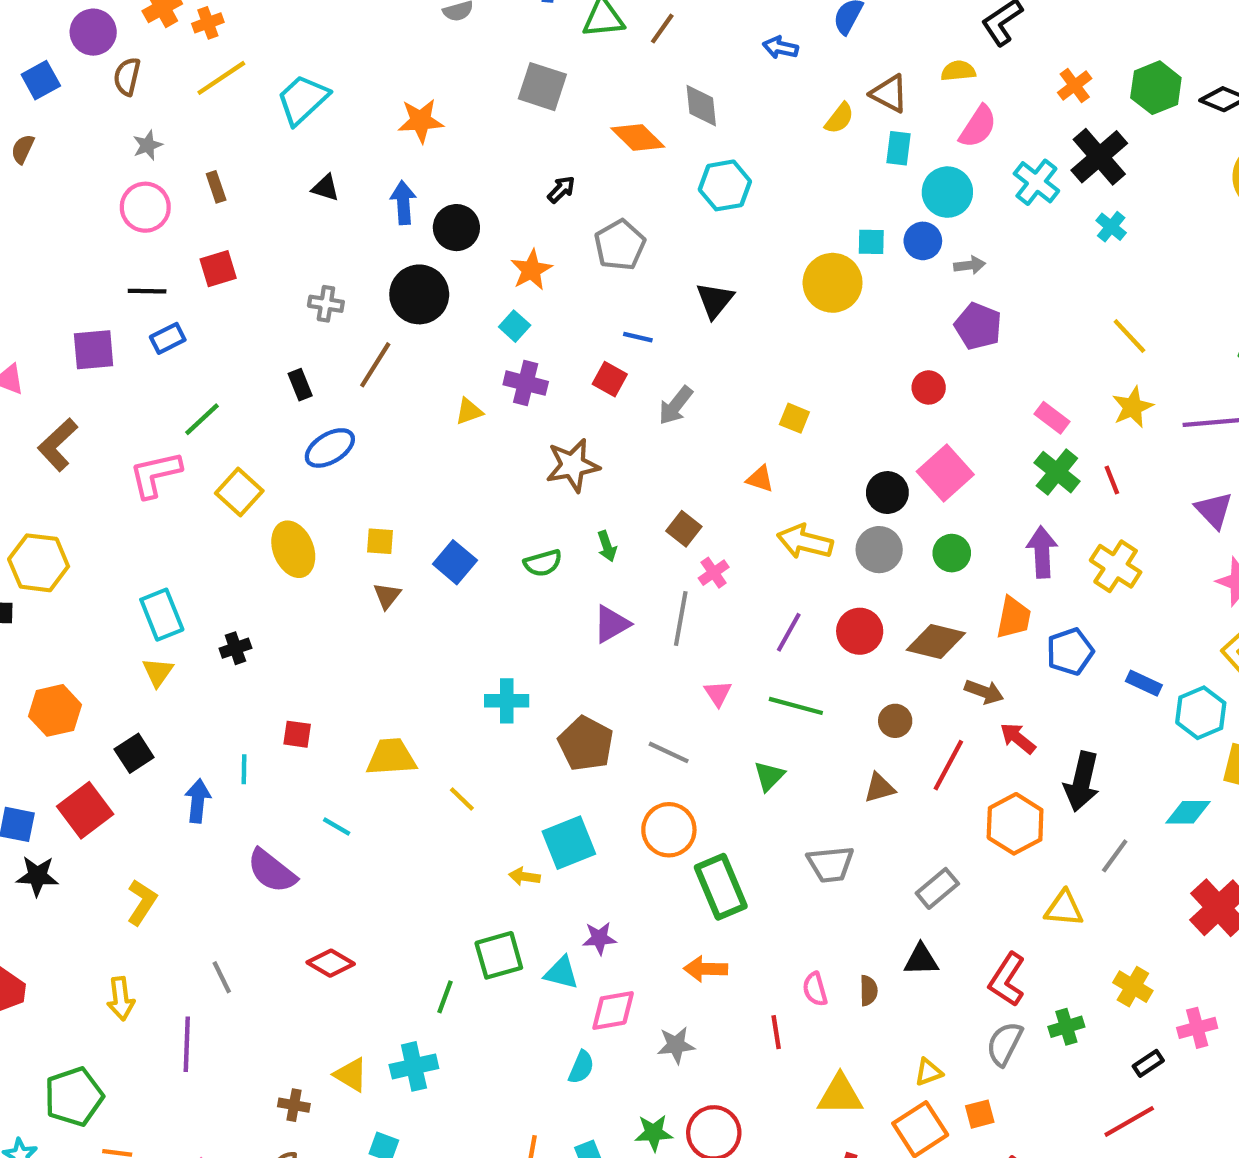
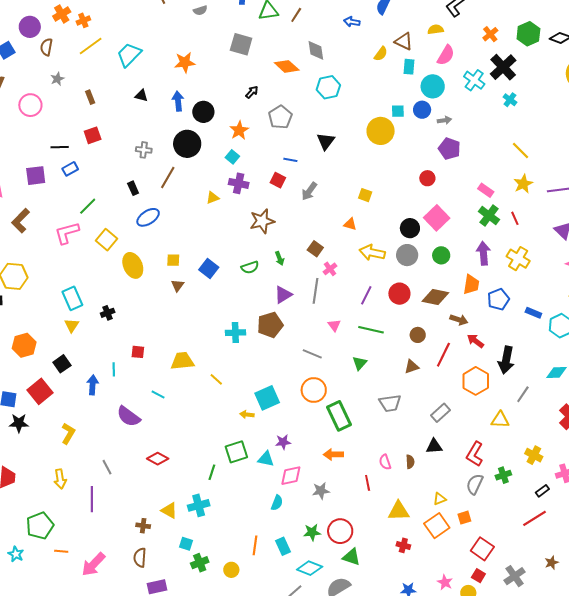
pink circle: (145, 207) -> (30, 105), moved
brown pentagon: (586, 744) -> (270, 325), moved, turned 30

